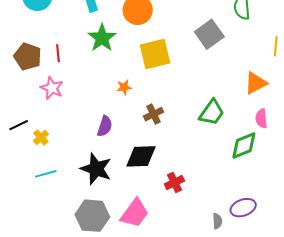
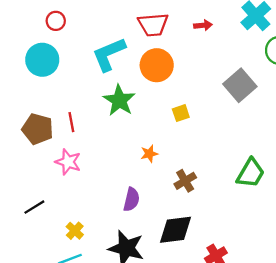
yellow square: (155, 54) -> (181, 113), size x0.5
yellow cross: (41, 137) -> (75, 231), moved

